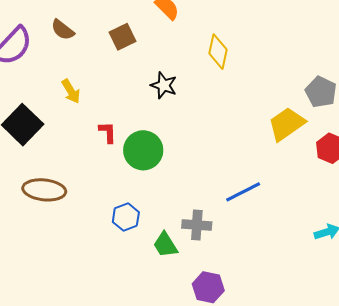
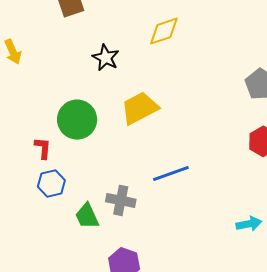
yellow diamond: (218, 52) -> (164, 31), turned 52
yellow trapezoid: (286, 124) -> (140, 108), moved
red L-shape: (108, 132) -> (43, 148), moved

